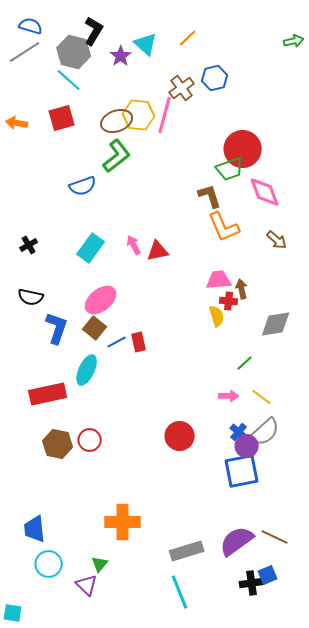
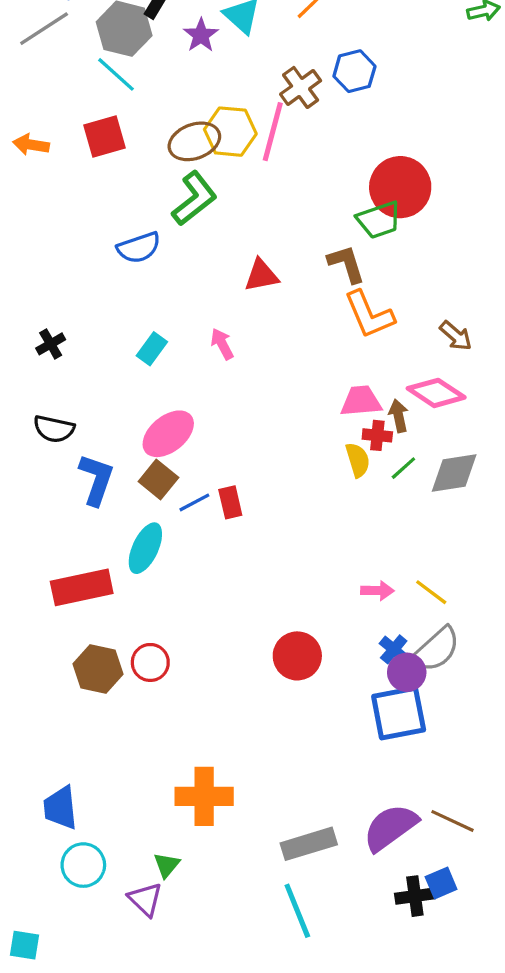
pink diamond: (265, 192) -> (436, 393), moved, turned -36
cyan rectangle: (91, 248) -> (152, 349), size x0.7
red triangle: (158, 251) -> (261, 275), moved
green line: (245, 363) -> (403, 468), moved

